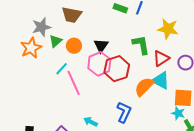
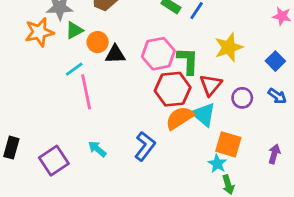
yellow star: (168, 29) -> (229, 47), turned 30
black triangle: (101, 46) -> (115, 54), moved, turned 42
red triangle: (161, 58) -> (211, 85), turned -30
pink hexagon: (99, 64) -> (158, 54), moved
red hexagon: (117, 69) -> (173, 89), moved

